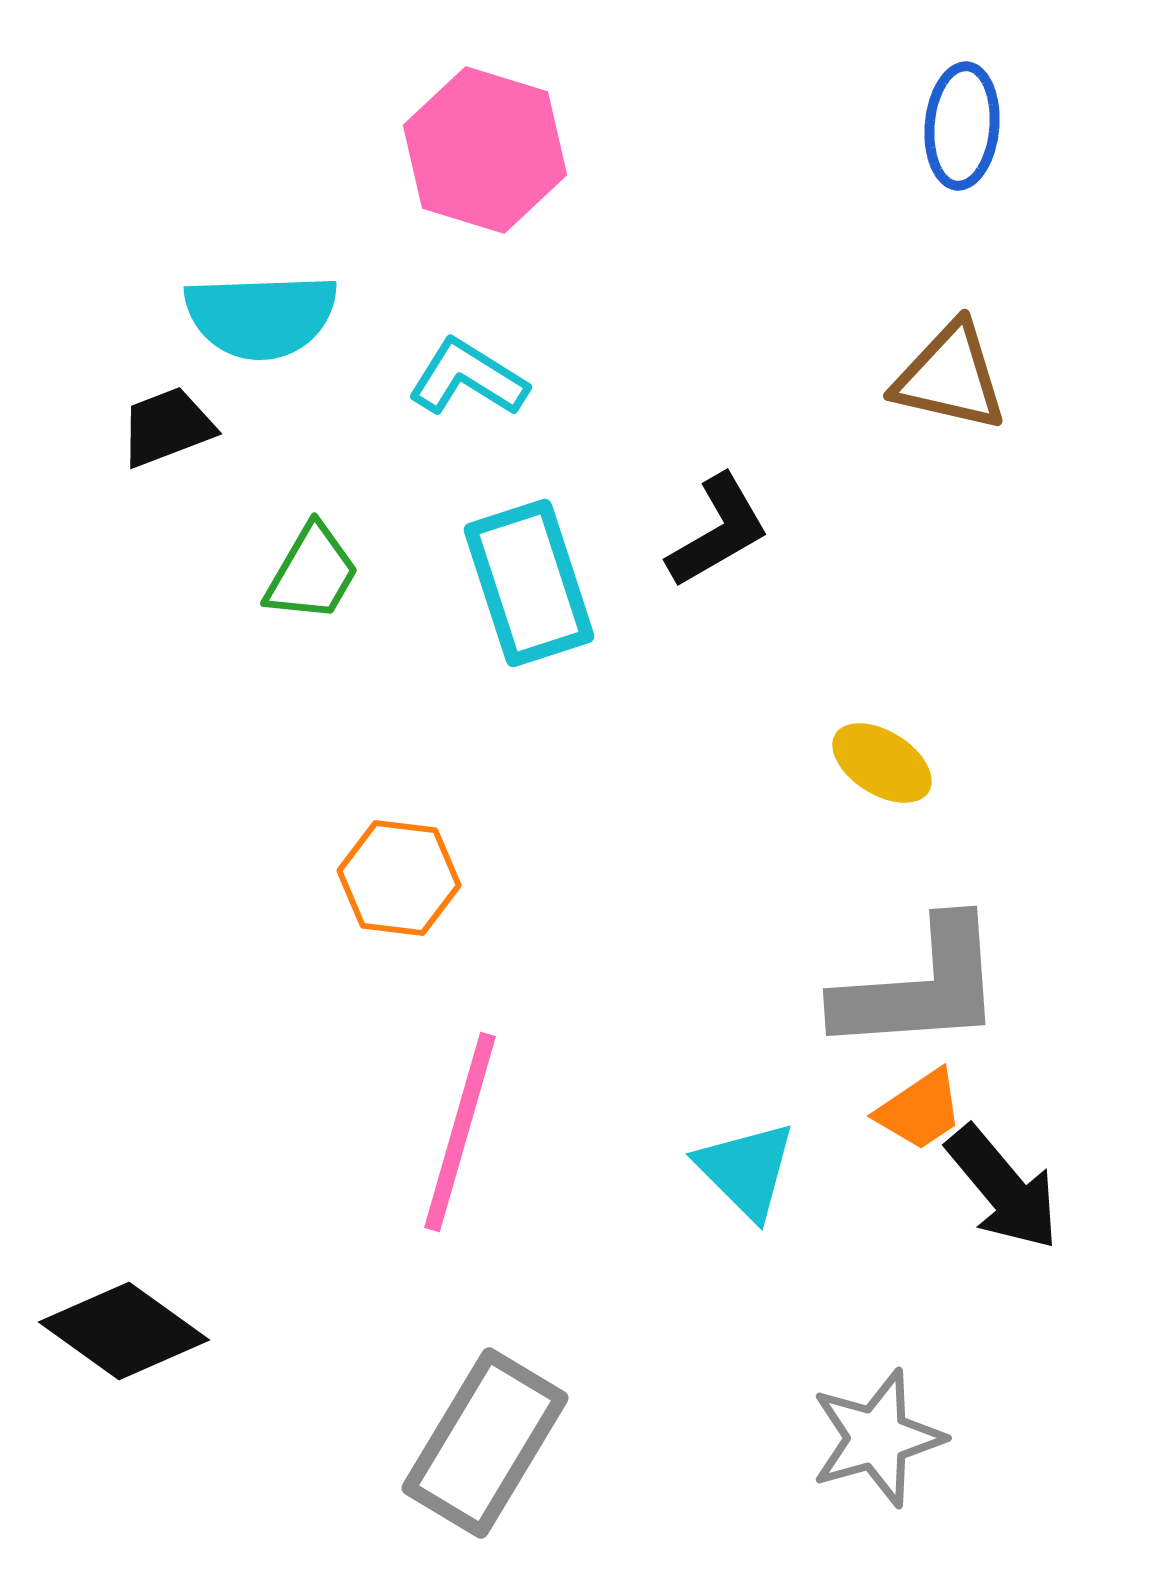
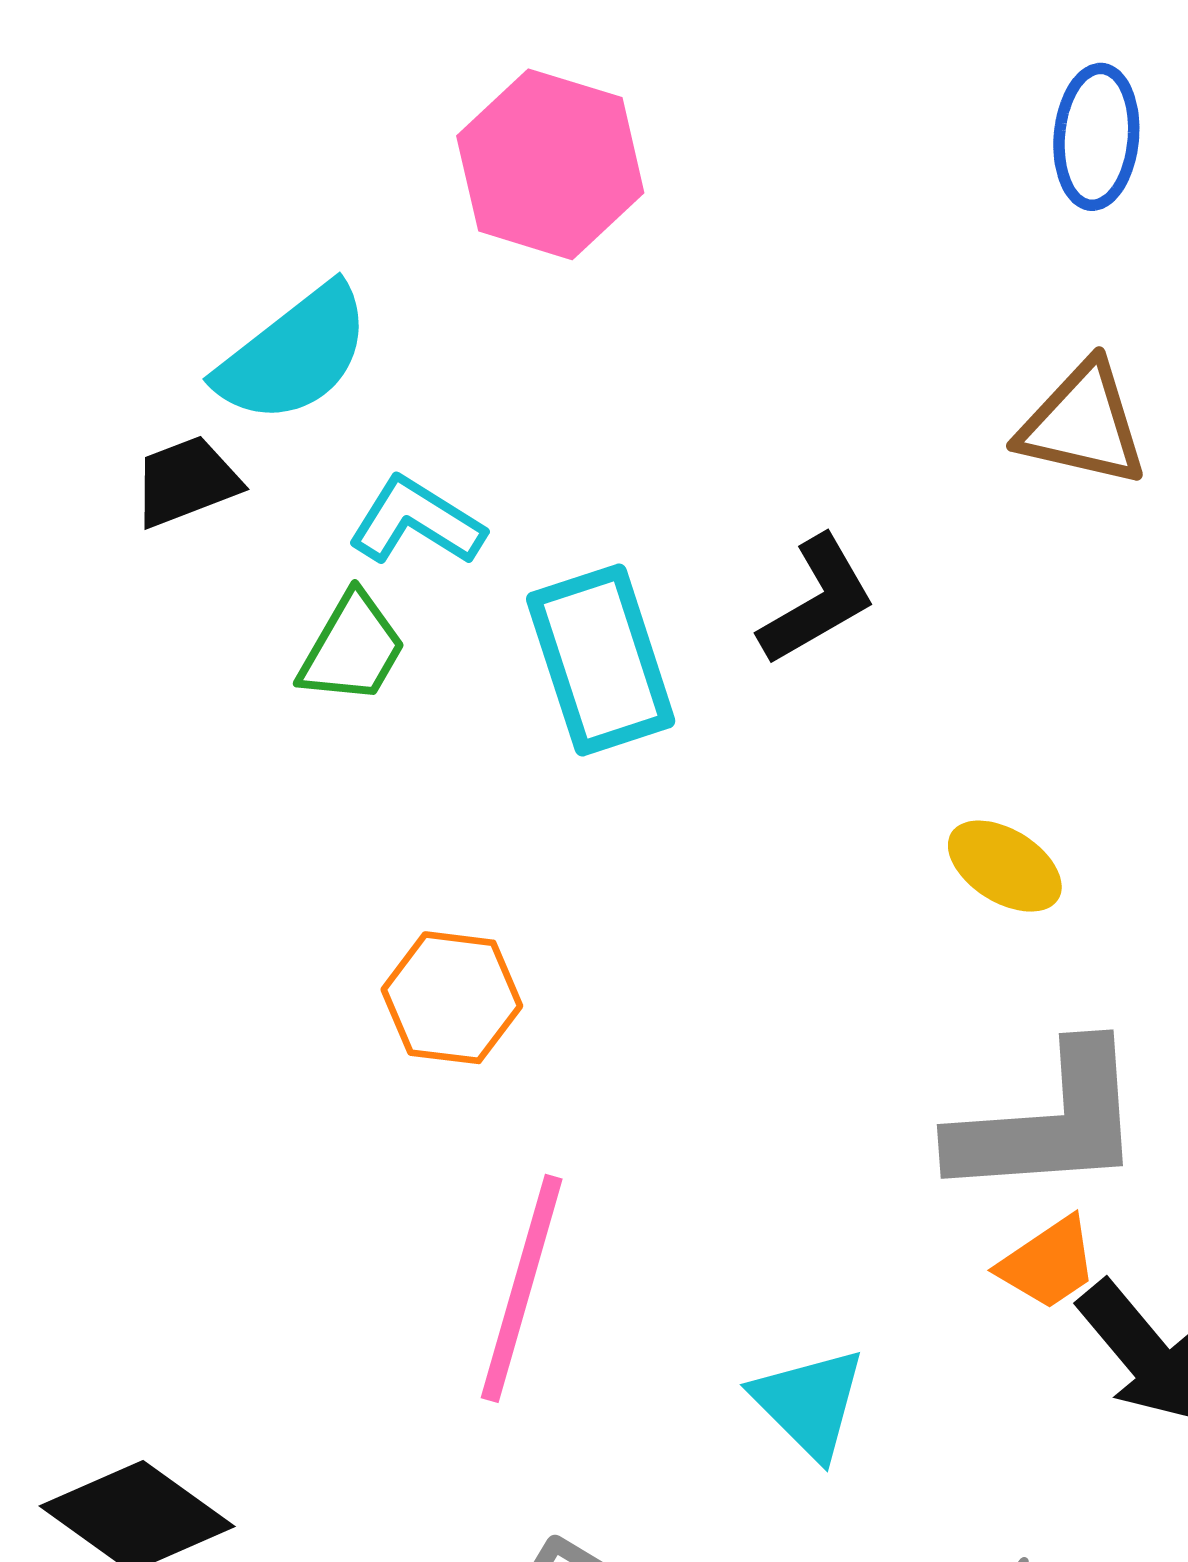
cyan semicircle: (261, 316) -> (294, 354), turned -36
cyan L-shape: (468, 378) -> (416, 521), moved
cyan triangle: (746, 1170) -> (809, 1403), moved

